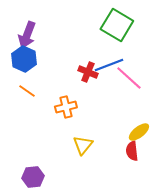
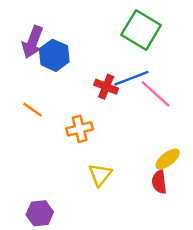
blue hexagon: (24, 59) -> (54, 55), moved

